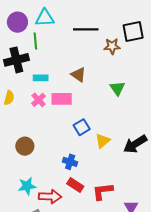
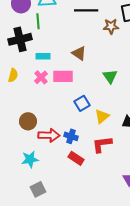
green triangle: (117, 88) -> (110, 76), moved
red L-shape: (103, 191) -> (102, 144), moved
red arrow: (50, 197) -> (49, 135), moved

